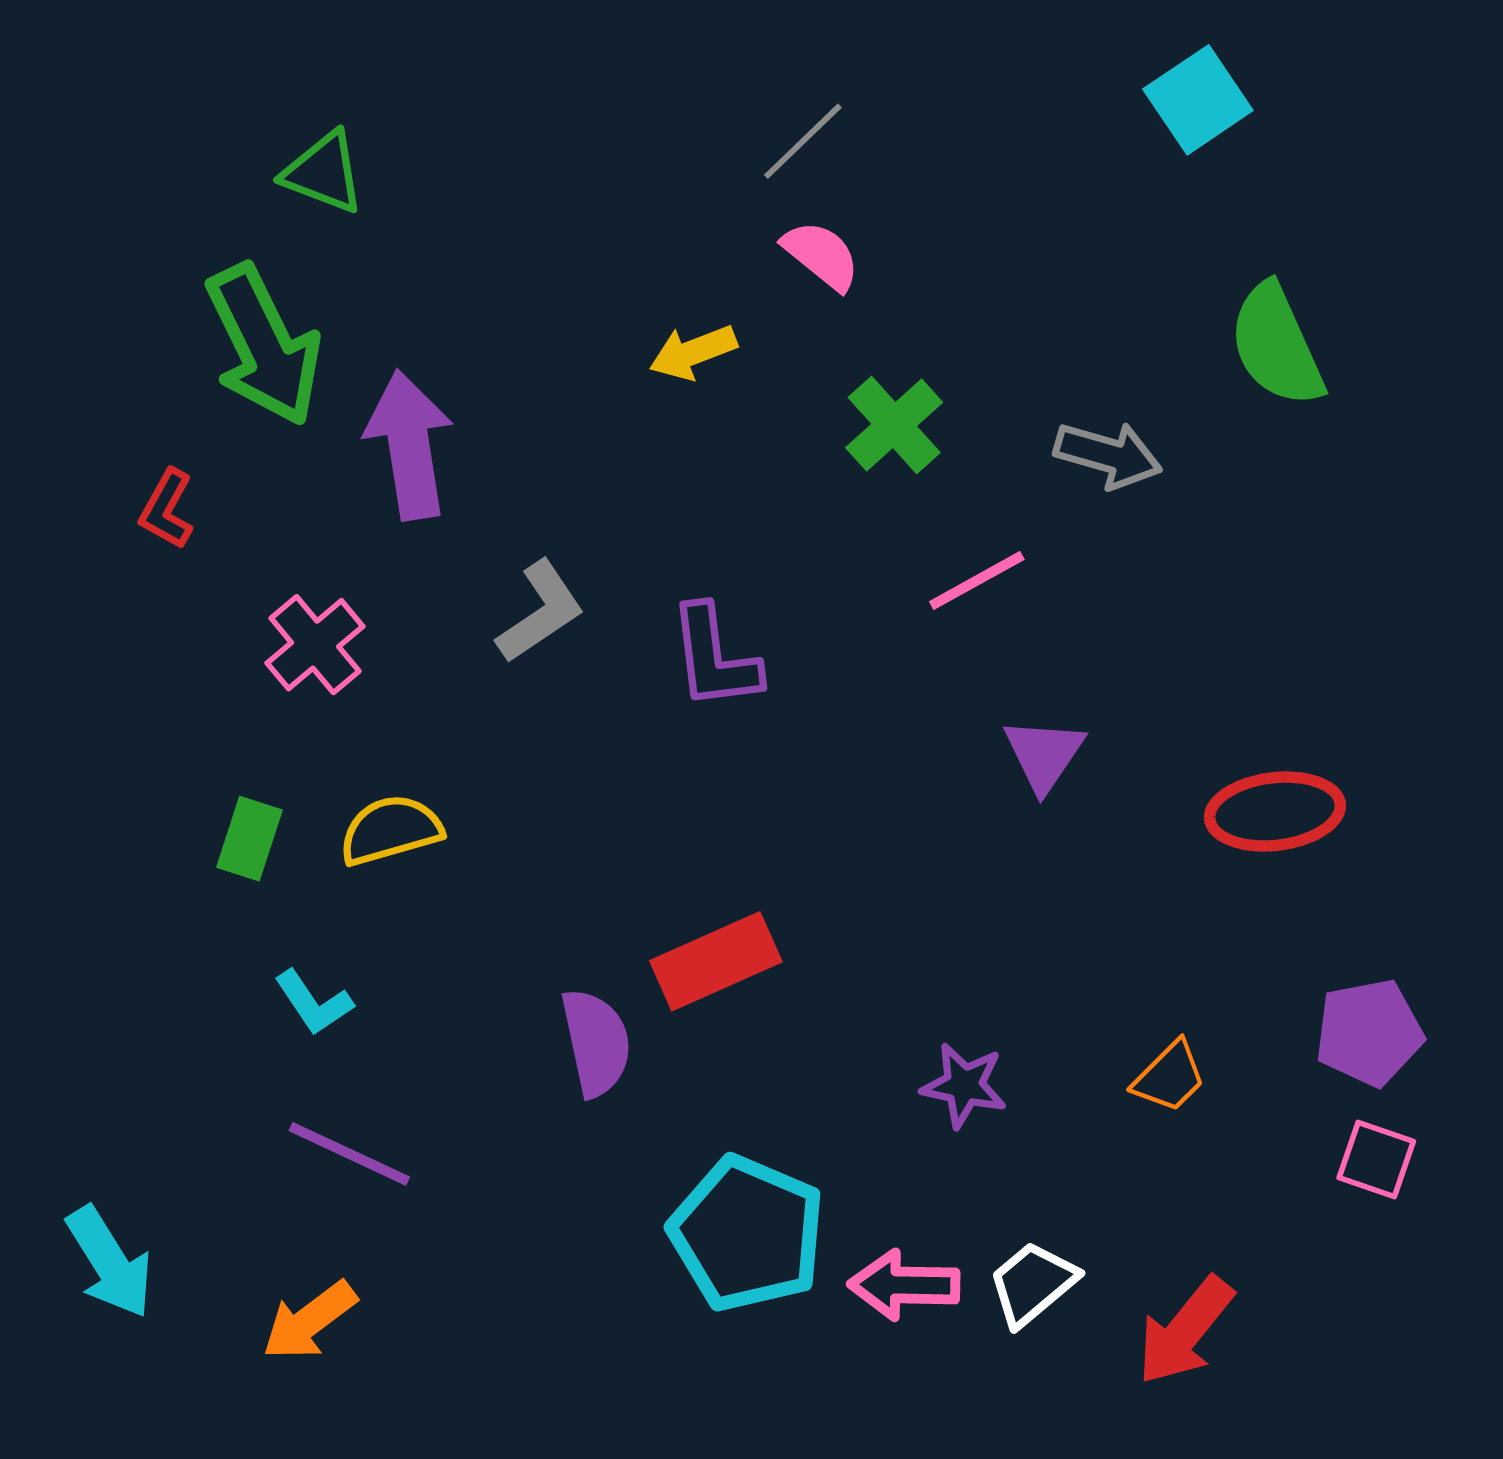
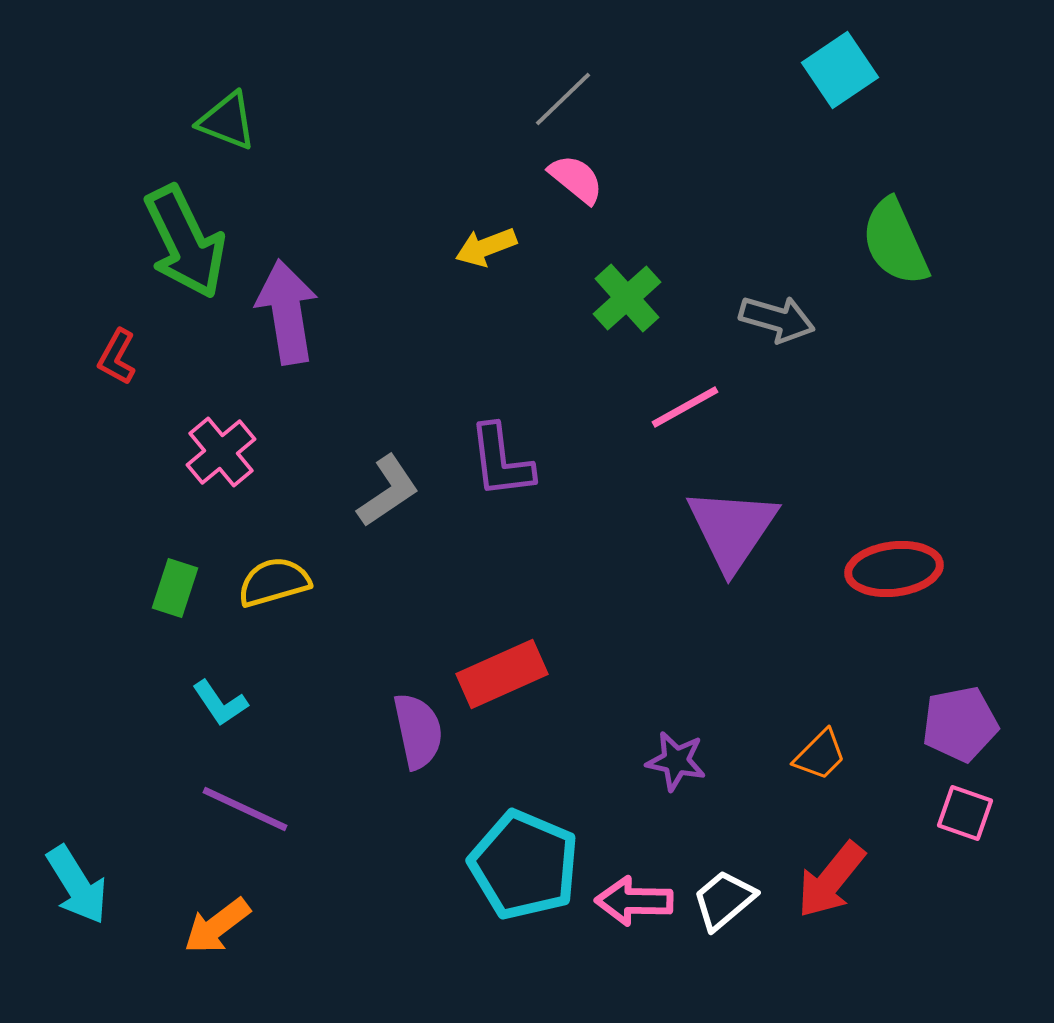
gray L-shape: (540, 612) -> (388, 491), moved
purple triangle: (1044, 754) -> (732, 529), size x1.6
red arrow: (1185, 1331) -> (831, 880), moved

